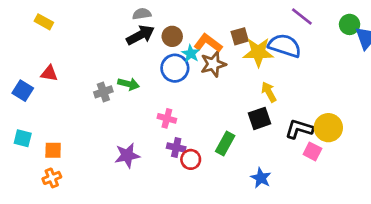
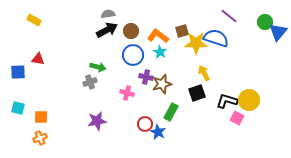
cyan star: (191, 54) -> (160, 52), moved
brown star: (213, 64) -> (162, 84), moved
blue square: (23, 91) -> (18, 72), turned -35
gray cross: (103, 92) -> (90, 82), moved
purple cross: (176, 148) -> (146, 77), moved
blue star: (261, 178) -> (158, 132), moved

